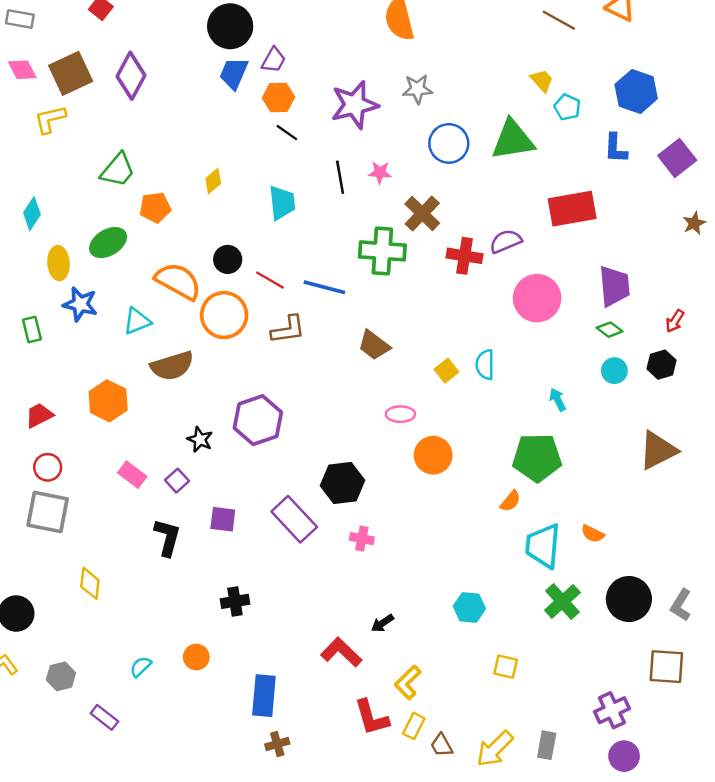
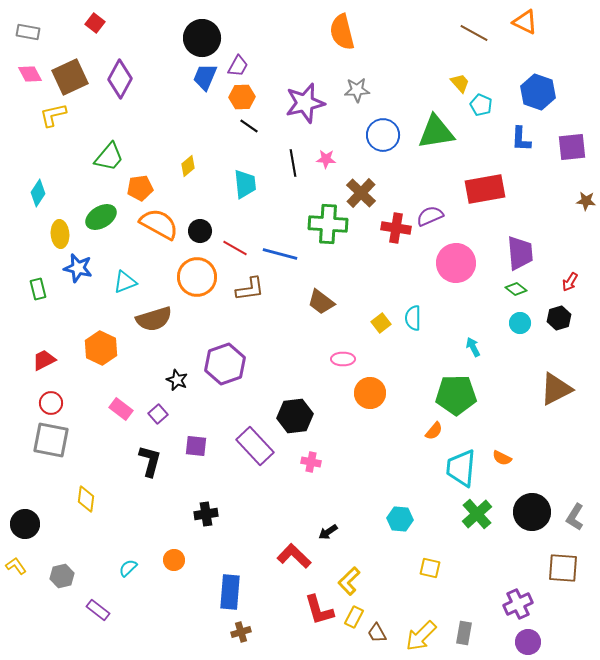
purple square: (677, 158) -> (572, 147), turned 32
brown star: (694, 223) -> (586, 201), turned 30
orange semicircle: (178, 281) -> (159, 224), moved

